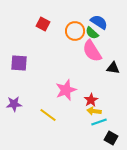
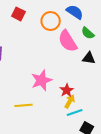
green semicircle: (92, 33) -> (88, 33), moved
yellow arrow: (94, 111) -> (70, 101), turned 112
yellow line: (48, 115) -> (23, 105), turned -42

